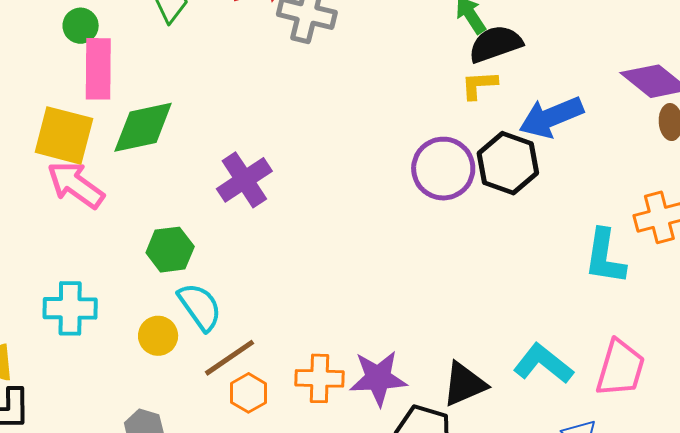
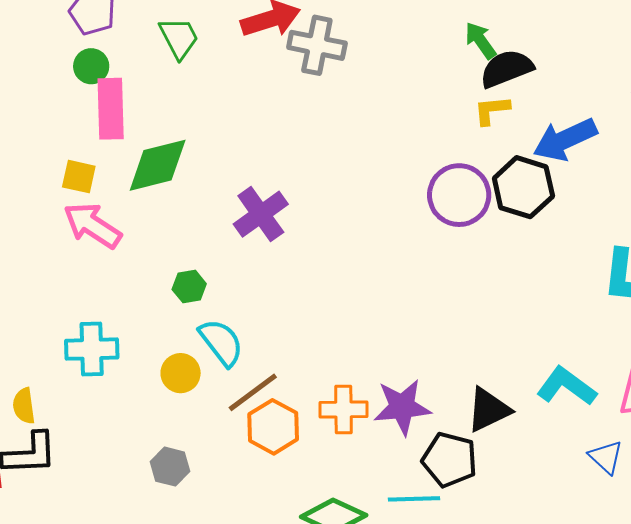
yellow square: (64, 135) -> (79, 177), size x0.6
green hexagon: (170, 250) -> (189, 287), size x0.7
orange hexagon: (248, 393) -> (273, 427), size x1.4

